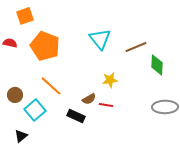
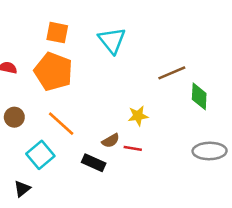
orange square: (25, 16) -> (57, 33), moved, turned 30
cyan triangle: (100, 39) -> (112, 40), moved
brown circle: (15, 95) -> (14, 117), moved

